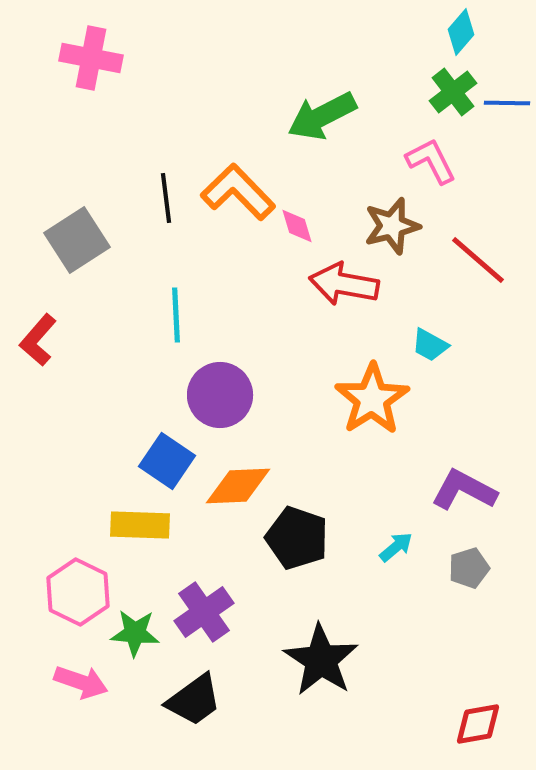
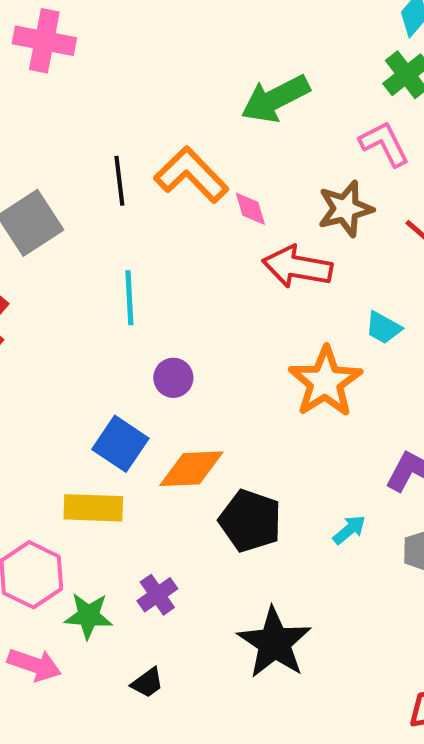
purple circle: (220, 395) -> (173, 378), size x0.6
purple cross: (204, 612) -> (157, 595), size x0.7
black trapezoid: (194, 700) -> (147, 683), size x0.6

